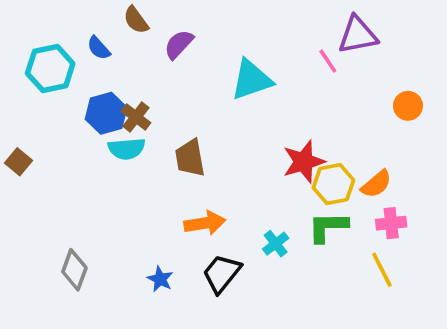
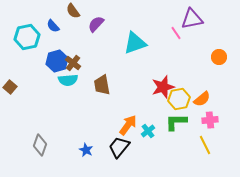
orange arrow: (205, 223) -> (128, 125), moved, turned -45

